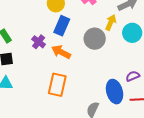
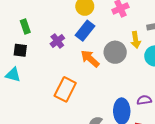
yellow arrow: (111, 22) -> (136, 40), turned 133
orange arrow: (61, 52) -> (90, 59), moved

